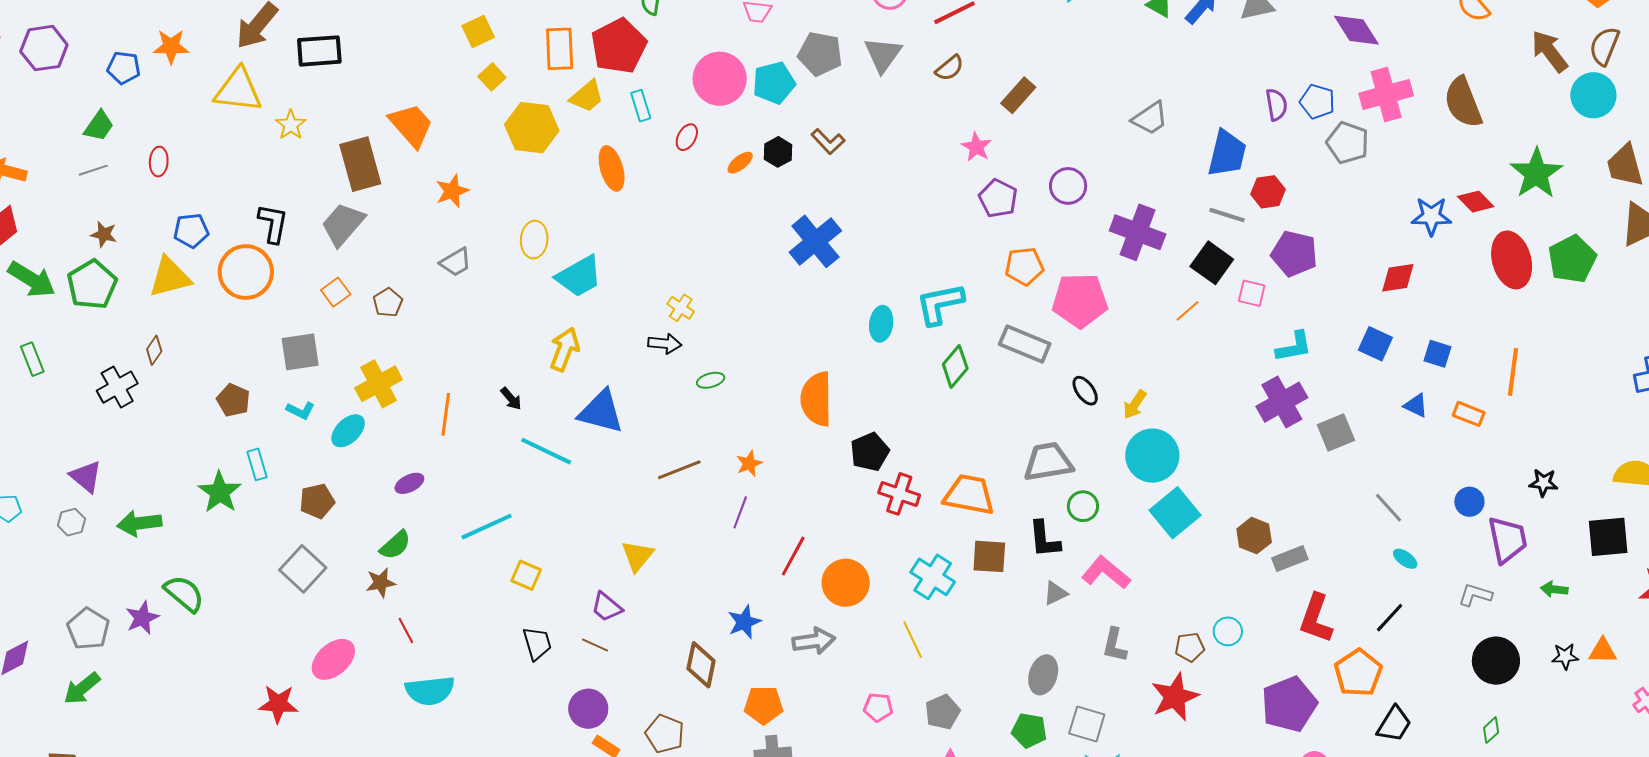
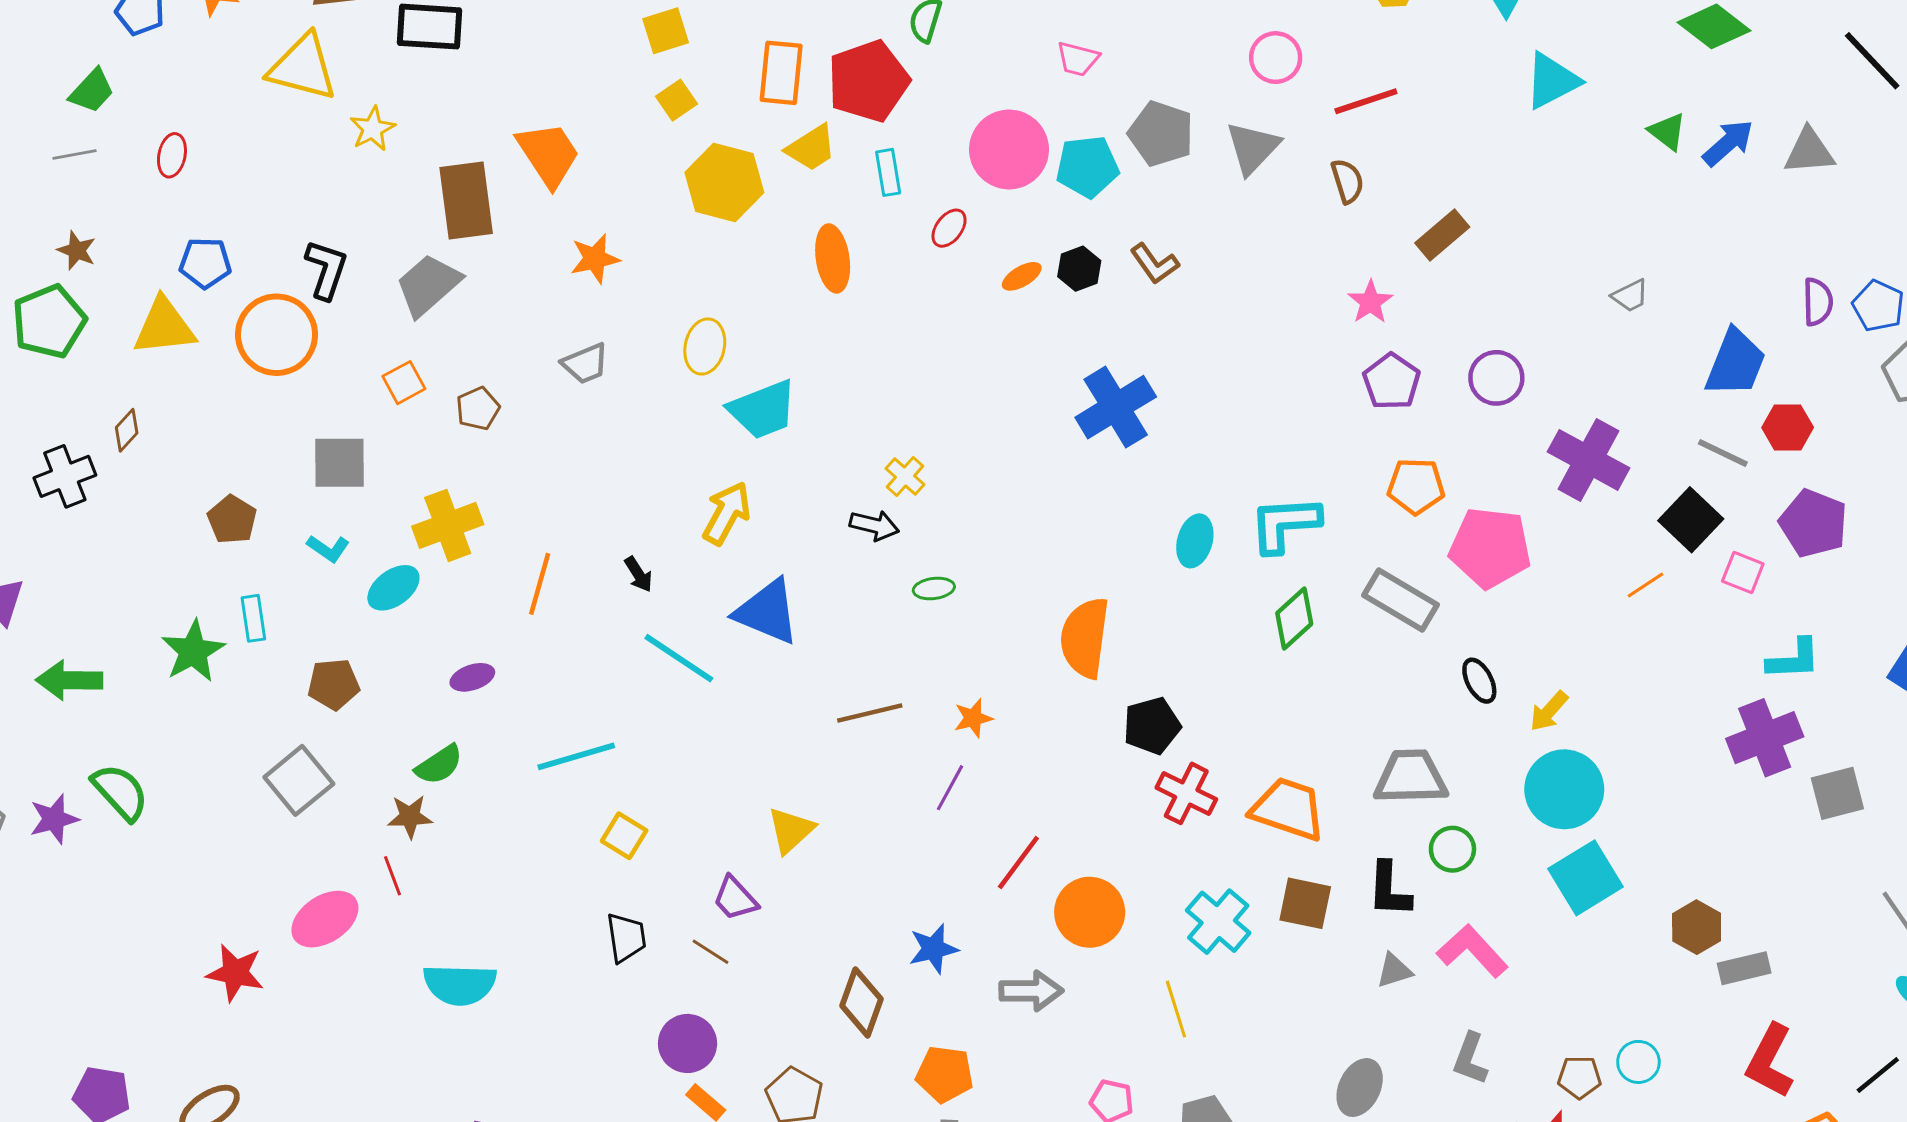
brown semicircle: (950, 68) -> (1347, 181), turned -76
gray trapezoid: (1150, 118) -> (1630, 296), size x0.7
red line: (406, 630) -> (393, 876), moved

